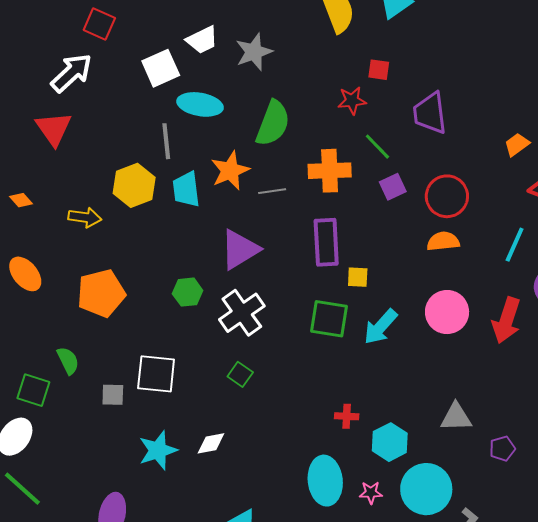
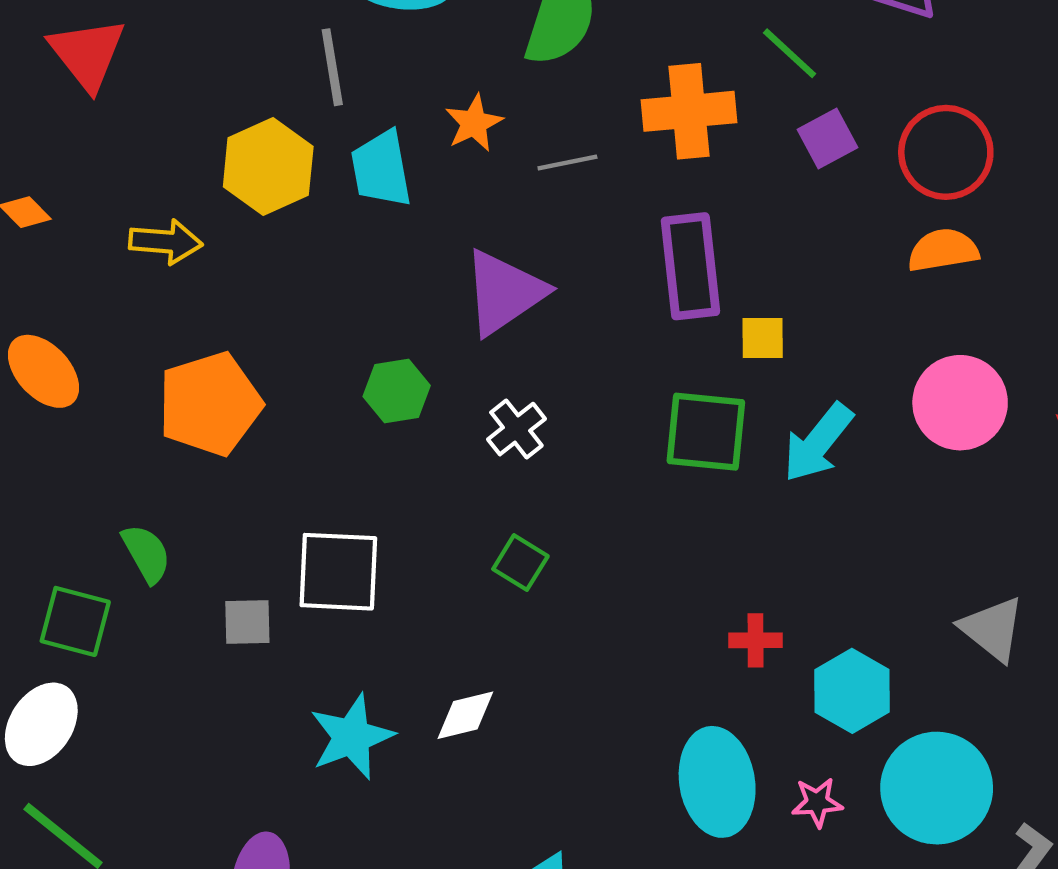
orange star: (230, 171) -> (474, 123), size x0.7
white cross: (242, 313) -> (516, 429), size x0.6
gray triangle: (456, 417) -> (992, 629), turned 44

